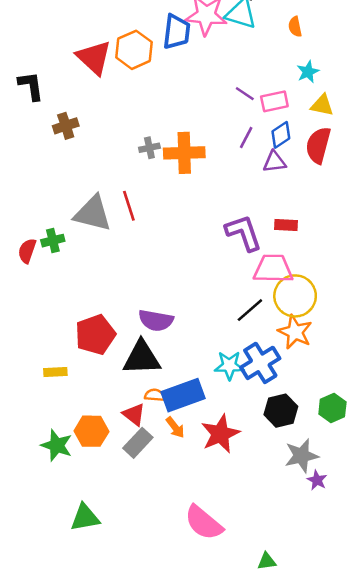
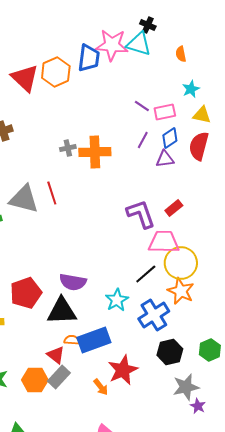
red rectangle: (286, 225) -> (174, 208), turned -42
cyan star: (229, 366) -> (117, 300), moved, turned -30
orange arrow: (175, 427) -> (101, 387), moved
orange hexagon: (91, 431) -> (35, 380), moved

